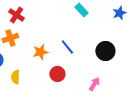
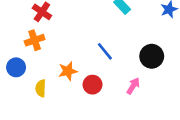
orange star: (40, 52) -> (68, 71), moved
pink arrow: (94, 84) -> (133, 86), moved

